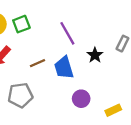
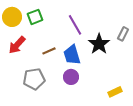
black star: (95, 55) -> (99, 44), size x1.5
purple circle: (81, 99) -> (71, 77), moved

